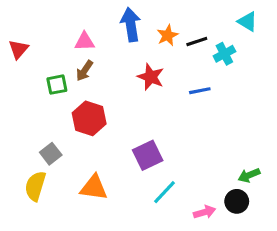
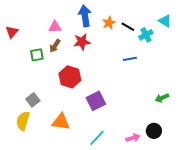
cyan triangle: (247, 22) -> (165, 21), moved
black line: (197, 41) -> (128, 27), turned 48
red star: (151, 77) -> (82, 42), moved, turned -30
red hexagon: (89, 118) -> (70, 77), moved
green arrow: (249, 175) -> (162, 98), moved
cyan line: (164, 192) -> (97, 138), moved

